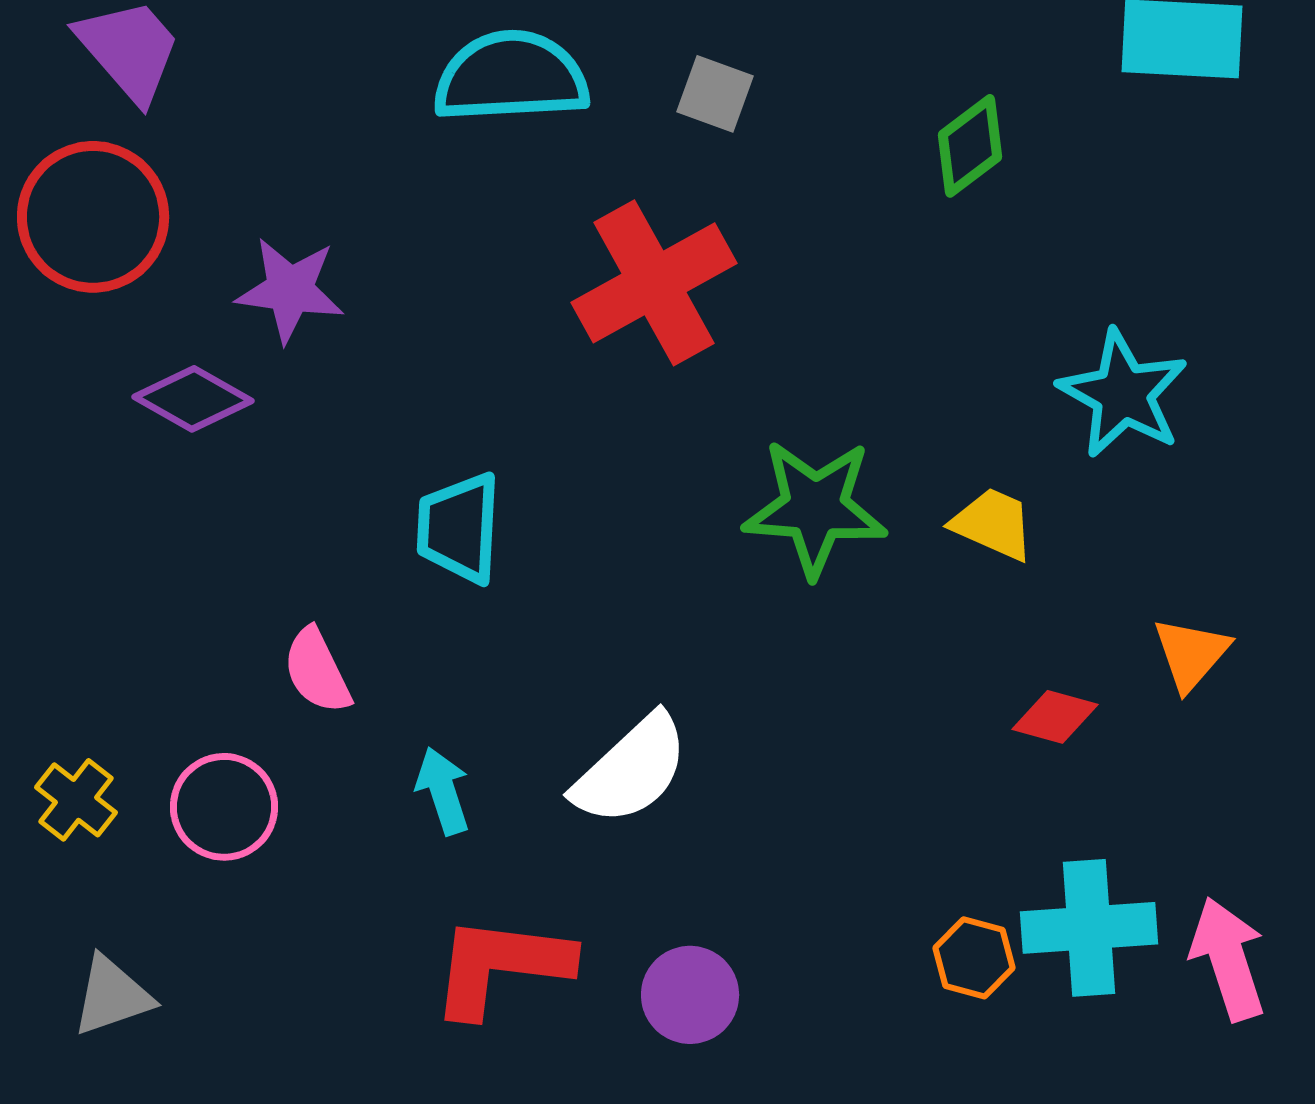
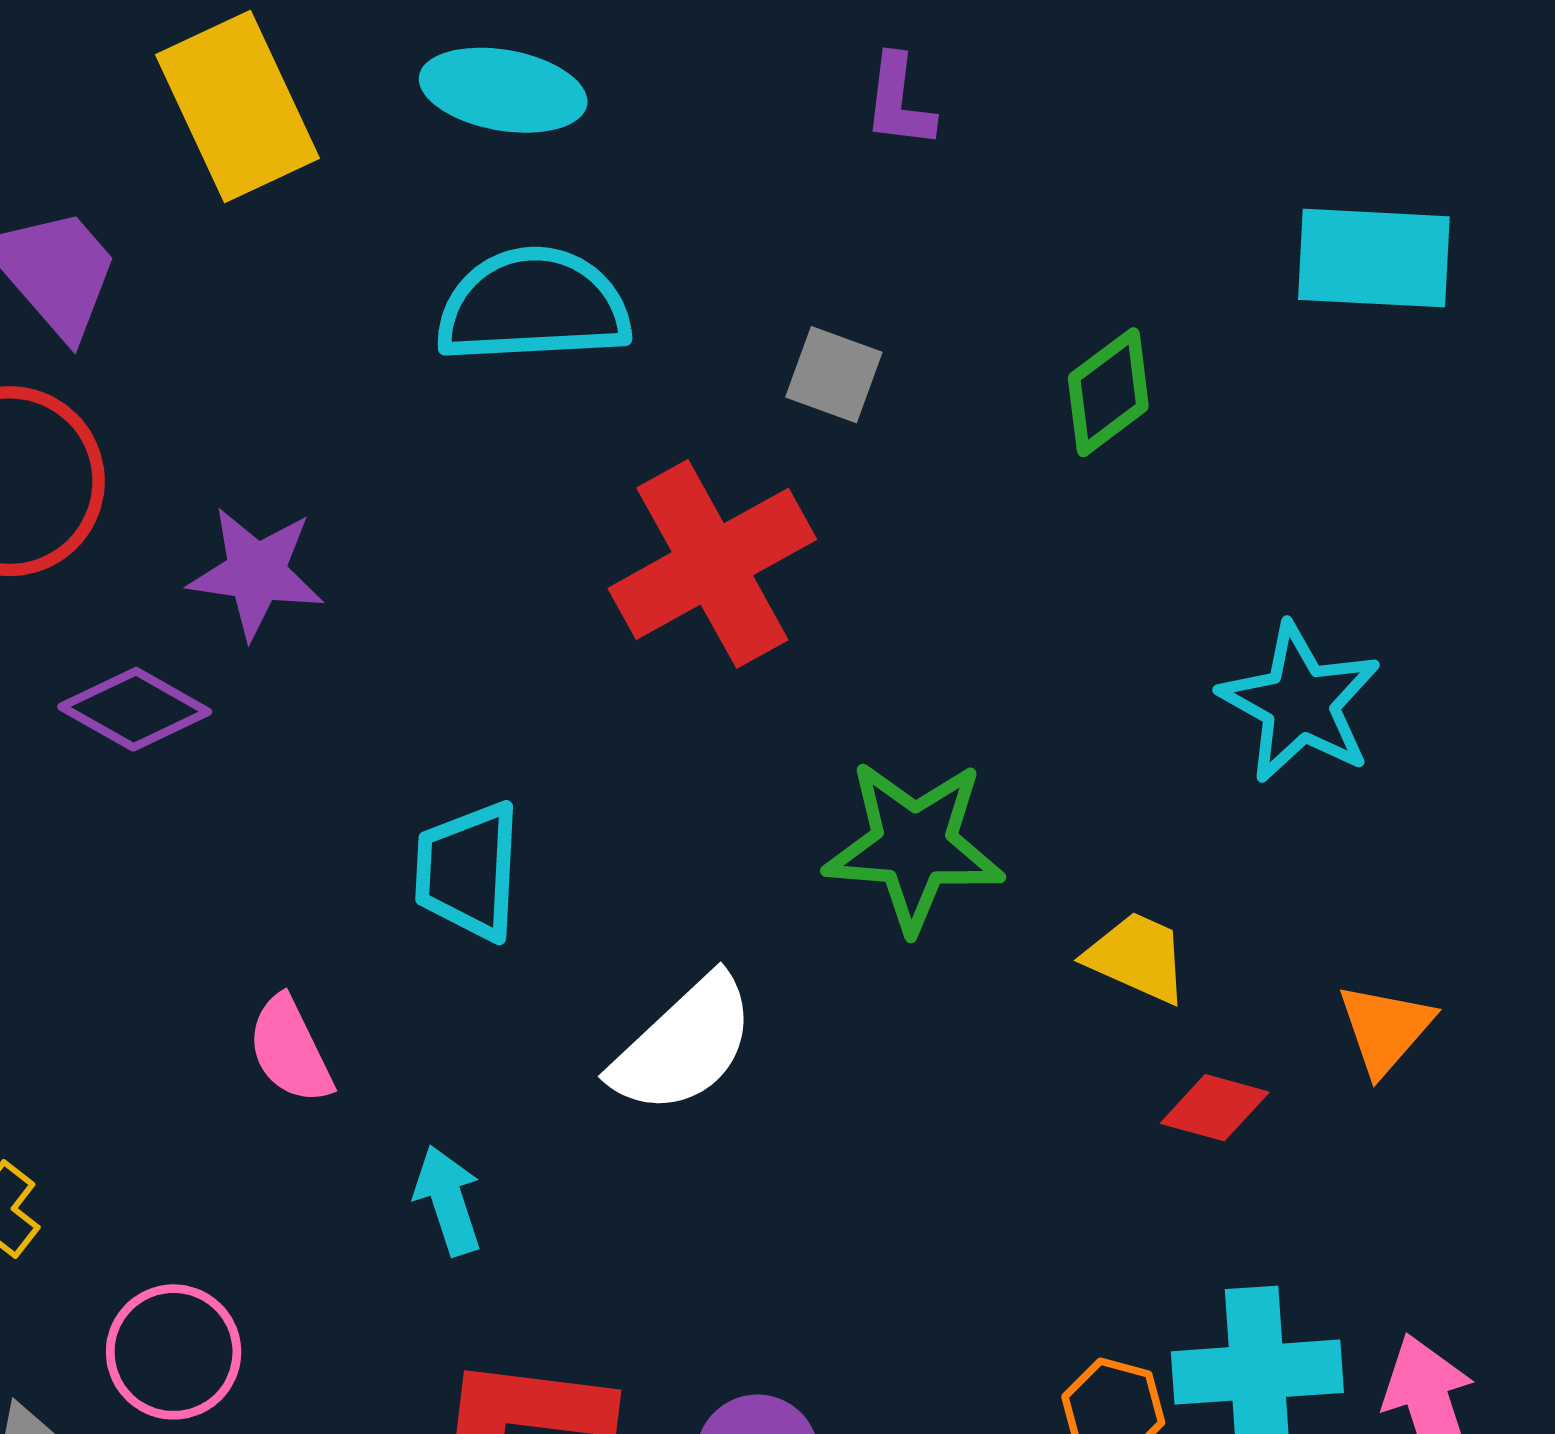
gray square: (715, 94) -> (834, 375), moved
yellow trapezoid: (993, 524) -> (1137, 957), moved
white semicircle: (631, 770) -> (684, 1045), moved
pink circle: (224, 807) -> (174, 1352), moved

